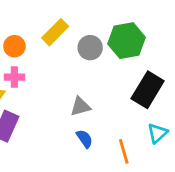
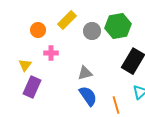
pink cross: (14, 77) -> (51, 53), moved
blue semicircle: (85, 139) -> (88, 96), size x1.5

